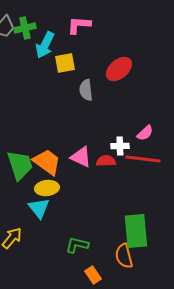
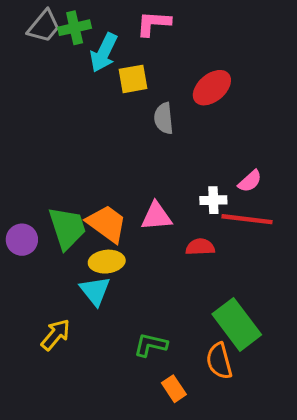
pink triangle: (81, 157) -> (156, 216), turned -30
red semicircle: (106, 161) -> (200, 247), moved
green rectangle: (136, 231) -> (237, 324), turned -32

